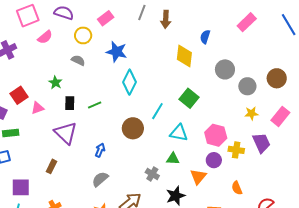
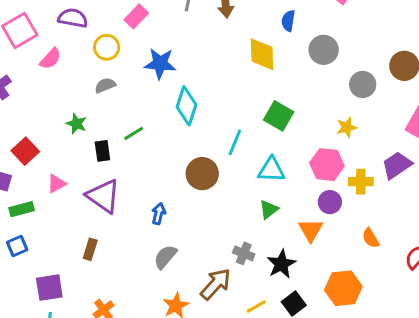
gray semicircle: (78, 60) -> (105, 85), turned -40
gray circle: (225, 69) -> (324, 50), moved
green line: (95, 105) -> (134, 133), moved
pink triangle: (38, 108) -> (56, 184), moved
yellow star: (251, 113) -> (347, 127), moved
purple trapezoid: (261, 143) -> (397, 165), turned -90
green triangle: (173, 159) -> (269, 209), turned -32
gray cross: (152, 174) -> (244, 253), moved

